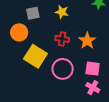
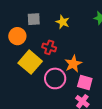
red cross: (62, 39) -> (49, 47), moved
orange star: (87, 41) -> (73, 64), moved

